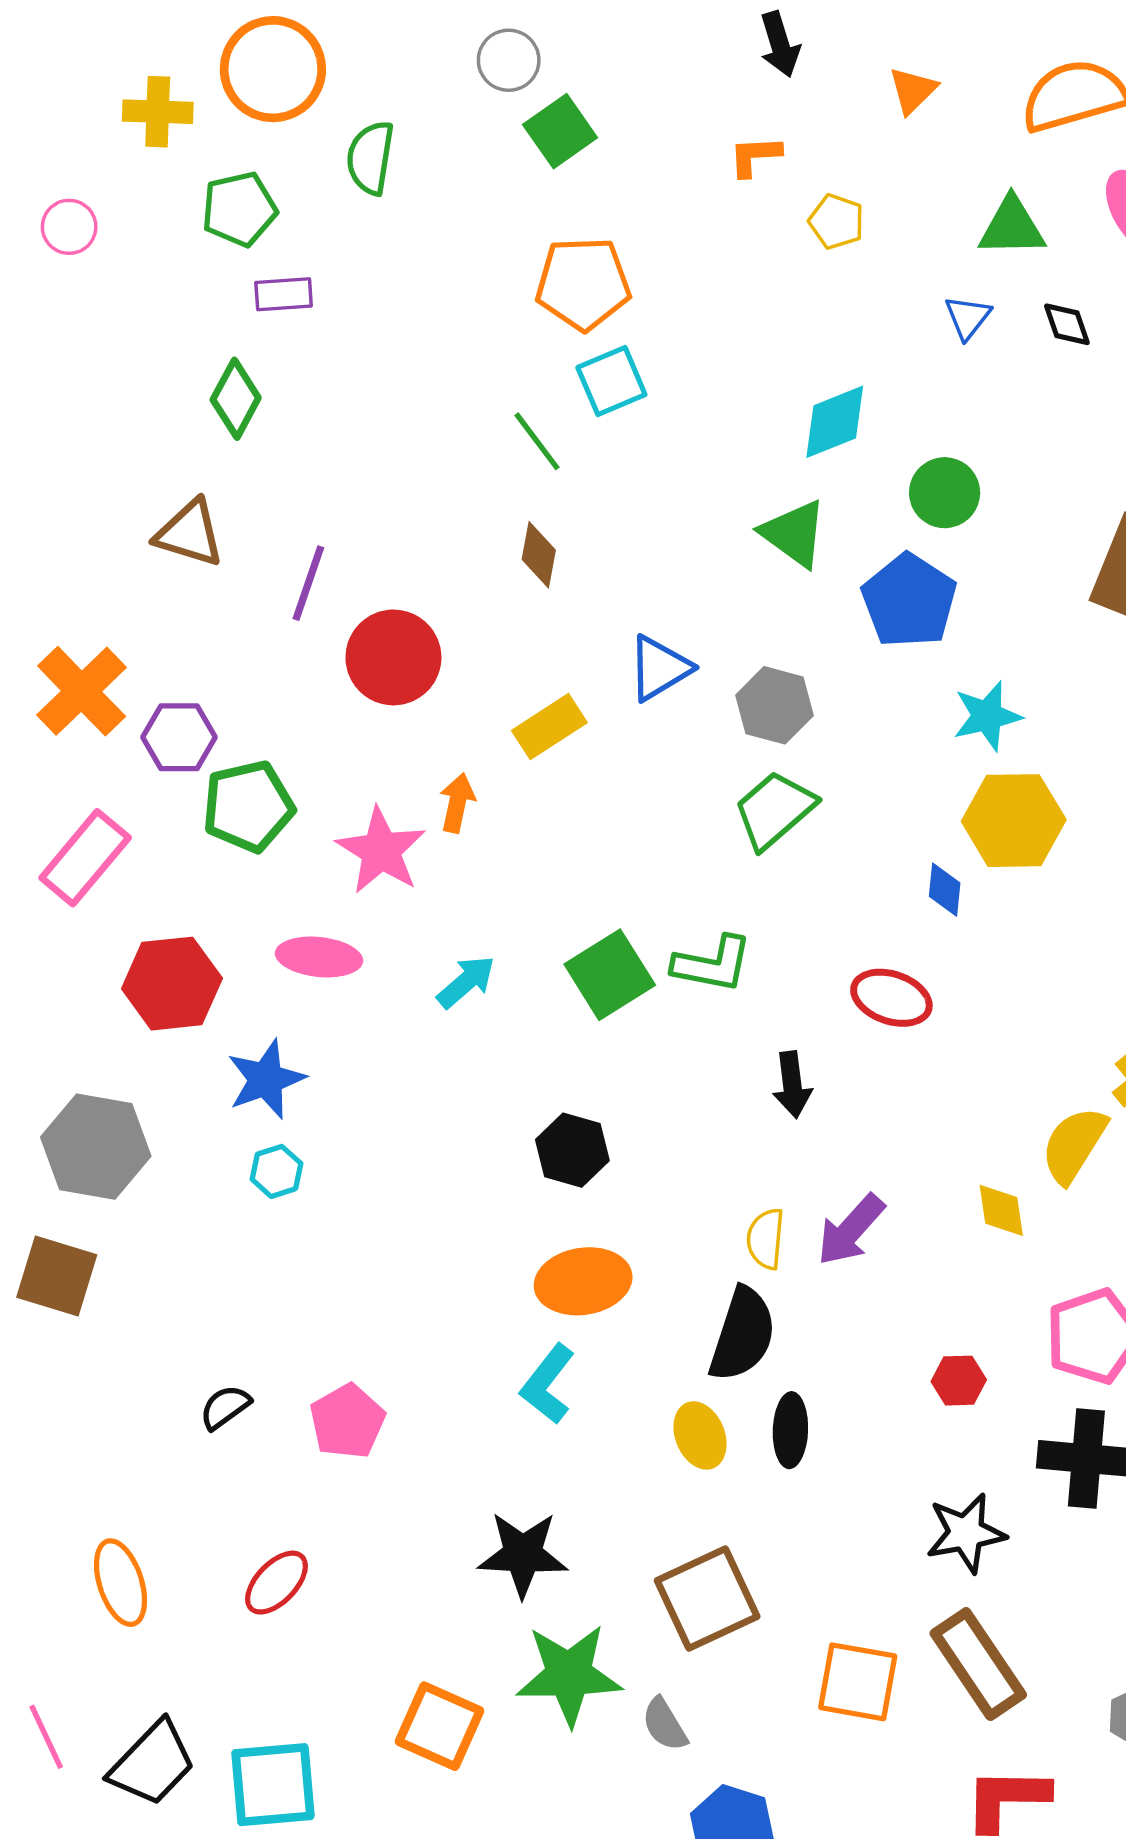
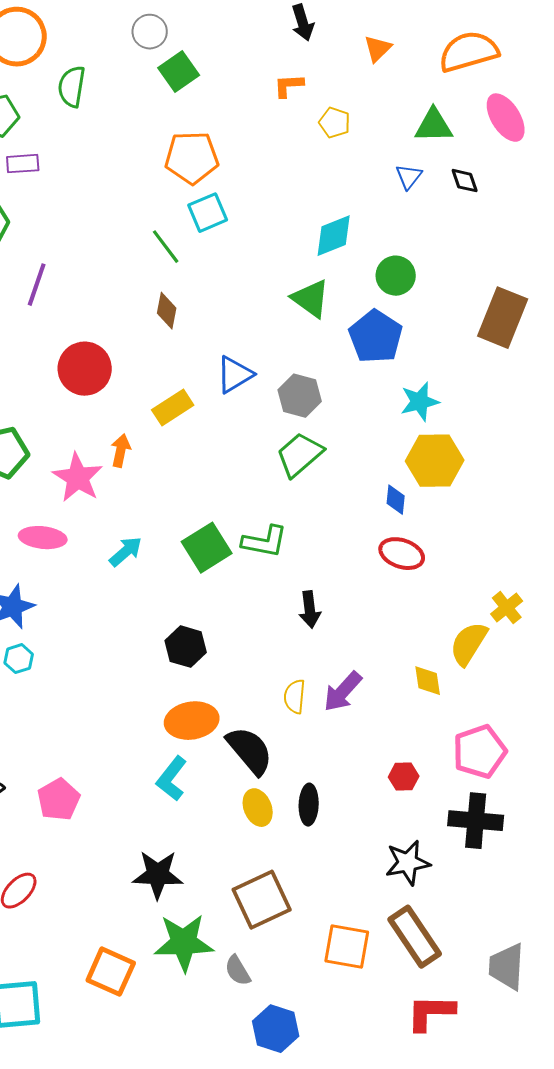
purple line: (308, 583) -> (37, 285), moved
red ellipse: (891, 998) -> (402, 554), moved
black semicircle: (743, 1334) -> (250, 751), moved, turned -58

